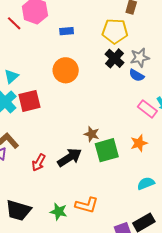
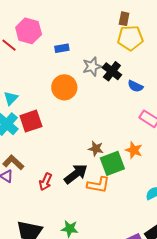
yellow pentagon: (115, 31) -> (130, 38), moved
gray star: (140, 58) -> (92, 66), moved
orange star: (139, 143) -> (134, 150), moved, turned -30
orange L-shape: (87, 205) -> (98, 185), moved

